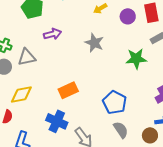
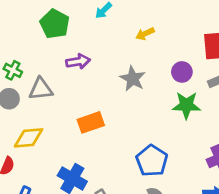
purple circle: (128, 16) -> (182, 72), moved
orange rectangle: (68, 90) -> (91, 122), moved

